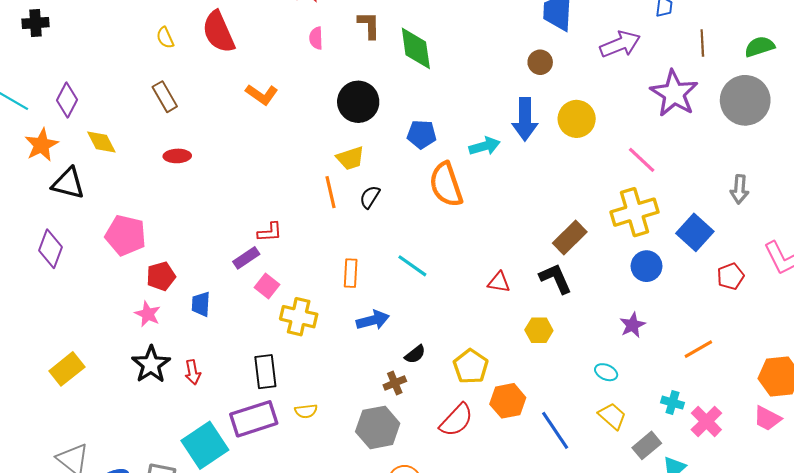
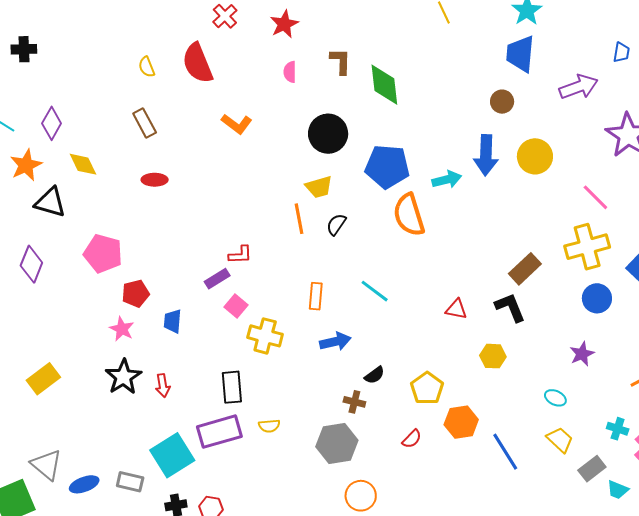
blue pentagon: (422, 134) -> (387, 167), size x1.6
brown cross: (395, 383) -> (354, 402), turned 35
red semicircle: (456, 420) -> (412, 439), size x0.6

